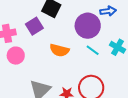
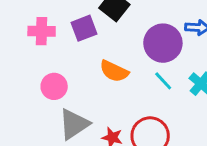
pink circle: (16, 56) -> (54, 86), moved

